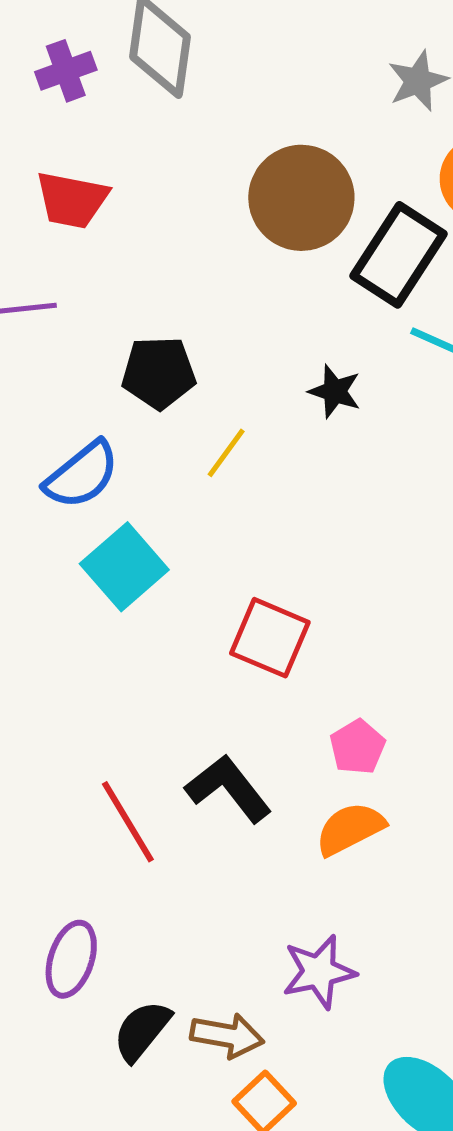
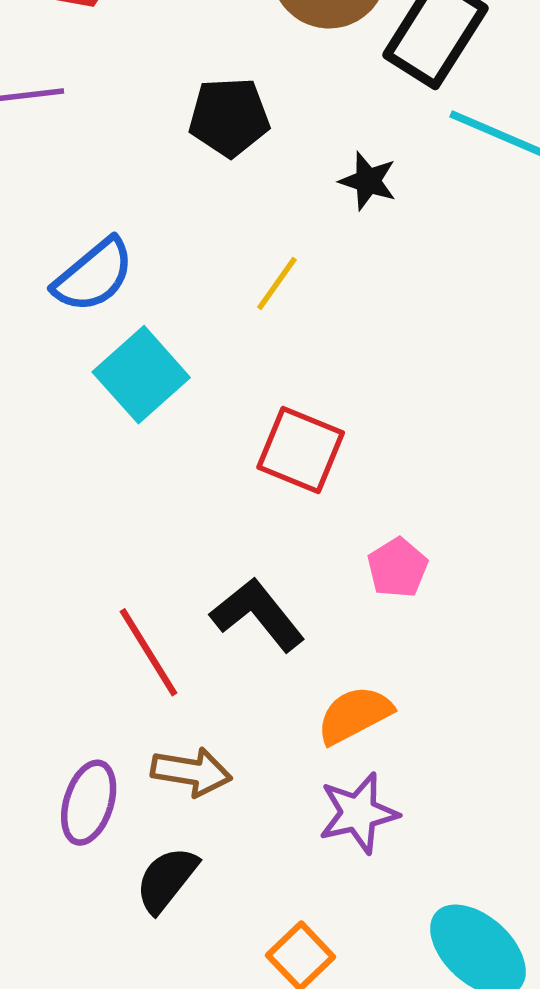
black pentagon: (159, 373) -> (229, 117), moved
yellow line: (226, 453) -> (277, 283), moved
orange semicircle: (350, 829) -> (354, 715), moved
brown arrow: (227, 1036) -> (191, 772), moved

